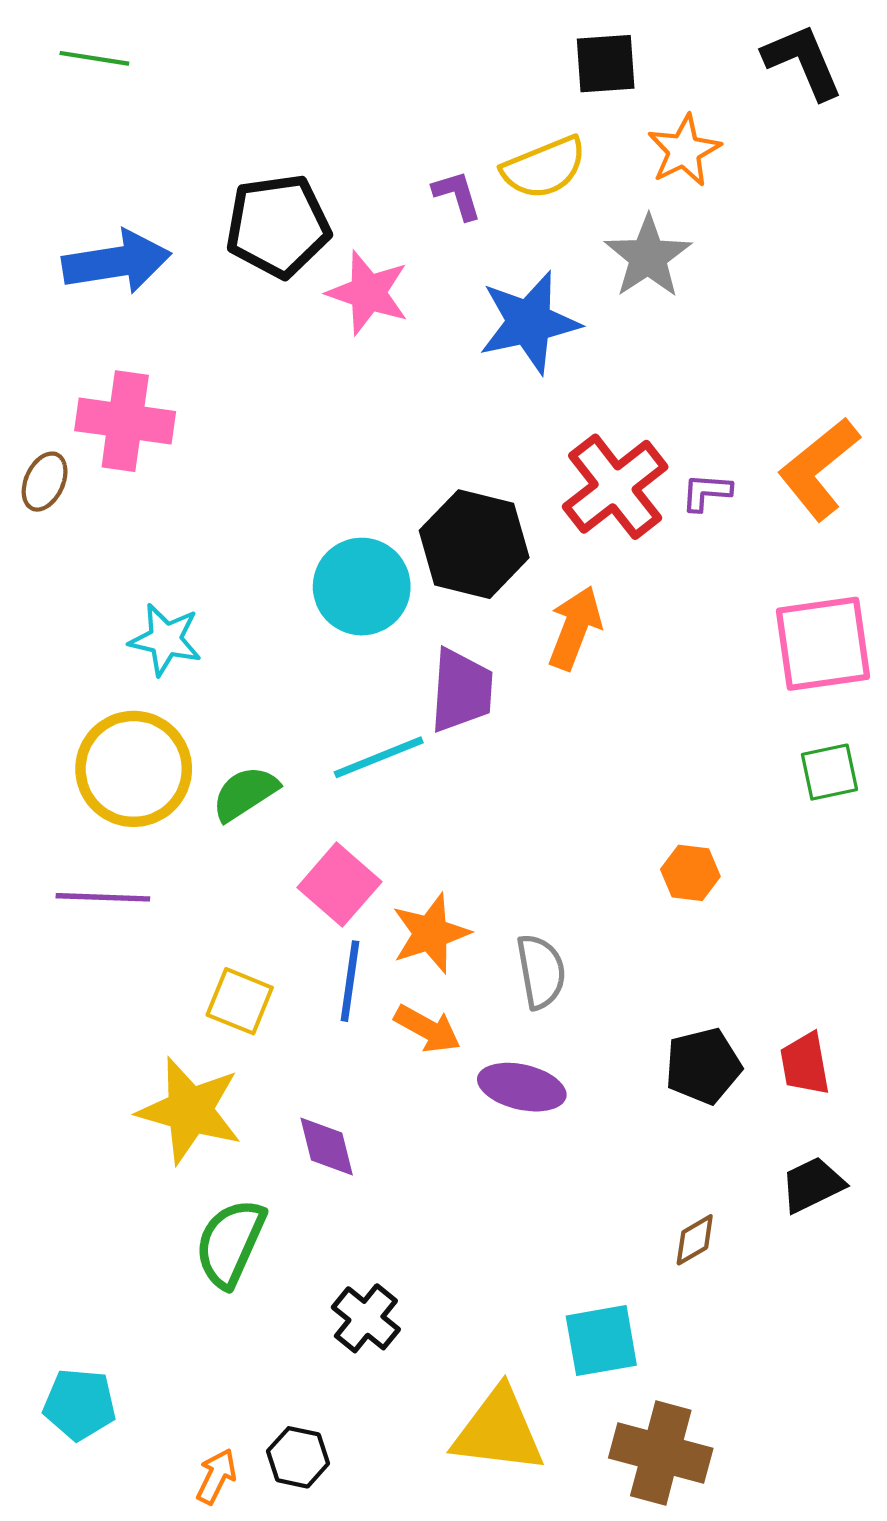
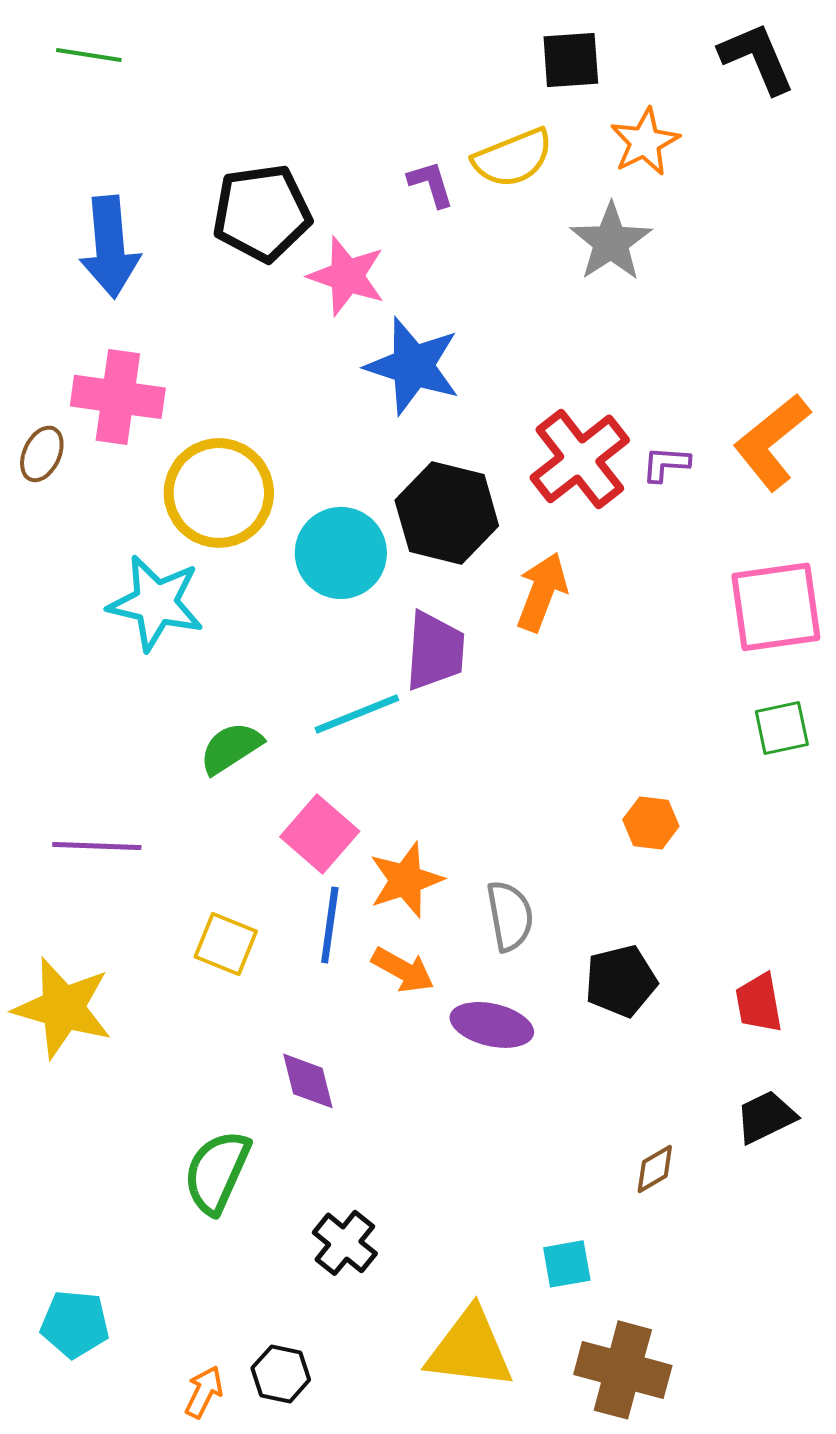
blue arrow: (117, 262) -> (110, 247), turned 94
blue star: (529, 322) -> (413, 366), moved, turned 30
cyan star: (165, 640) -> (156, 603), size x1.4
yellow circle: (134, 769) -> (219, 493), moved
black pentagon: (703, 1066) -> (621, 981), moved
yellow star: (190, 1110) -> (63, 1008), moved
cyan square: (601, 1341) -> (567, 1264), size x0.7

